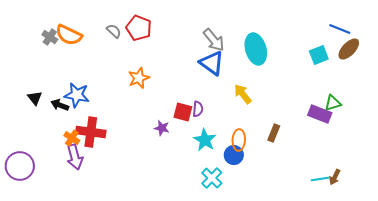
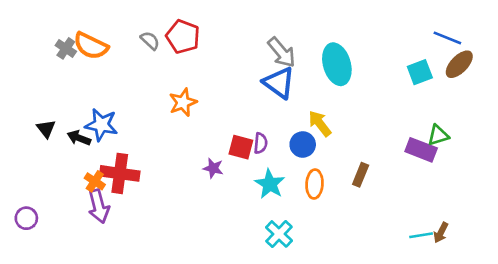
blue circle: (234, 155) -> (303, 145), moved
purple circle: (20, 166) -> (26, 218), size x0.6

